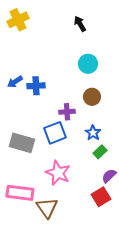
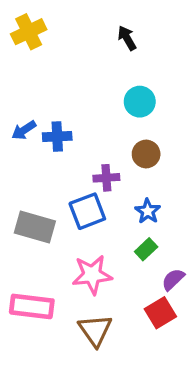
green rectangle: (100, 152) -> (146, 249), moved
pink star: (58, 173) -> (92, 275), turned -30
brown triangle: (47, 208) -> (95, 330), moved

